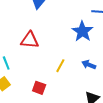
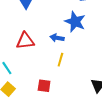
blue arrow: (89, 65) -> (57, 38), moved

